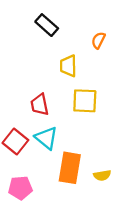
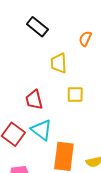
yellow square: (85, 101) -> (75, 95), size x0.7

